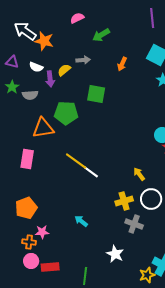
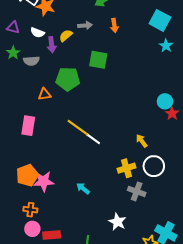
orange arrow: (122, 64) -> (114, 25), moved, turned -32
orange triangle: (43, 128) -> (45, 94), size x0.6
pink star: (42, 232) -> (44, 181), moved, size x1.5

